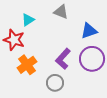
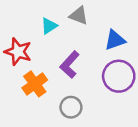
cyan triangle: (28, 20) -> (49, 26), moved
purple L-shape: (63, 59) -> (70, 65), moved

